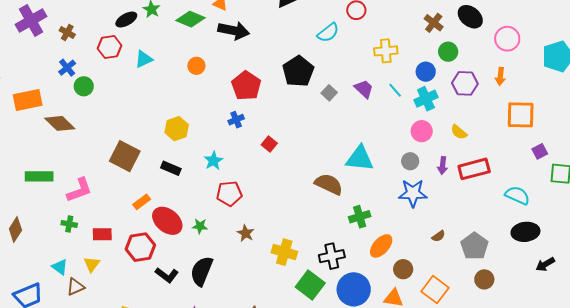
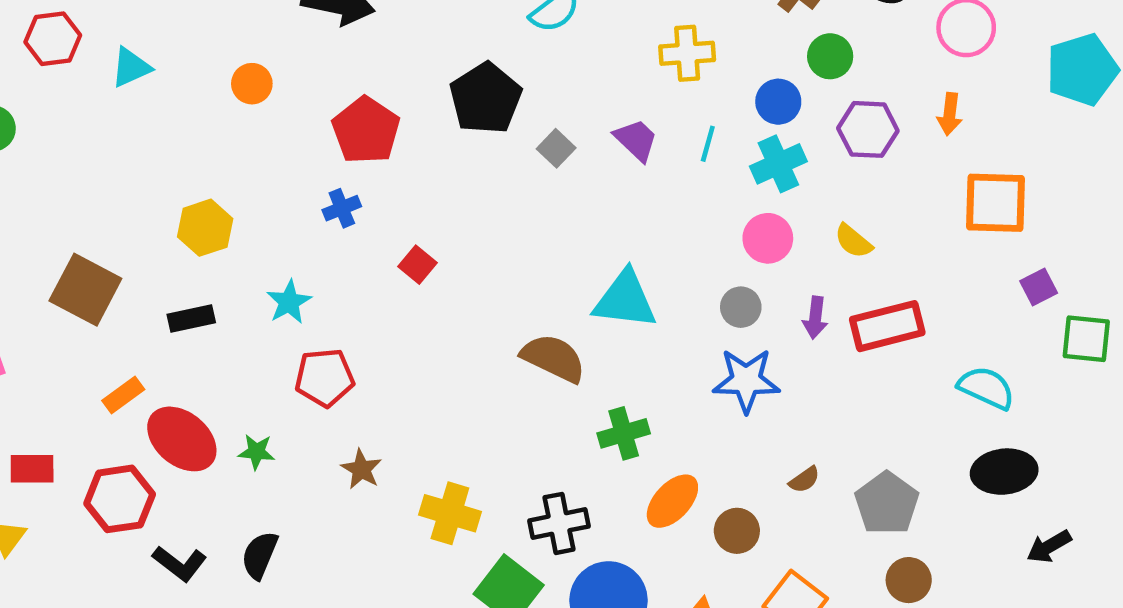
cyan line: (395, 90) -> (708, 144), turned 56
black rectangle: (171, 168) -> (191, 319), turned -36
brown circle: (403, 269) -> (737, 531), moved
black semicircle: (202, 271) -> (260, 555), size x0.7

